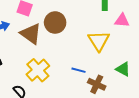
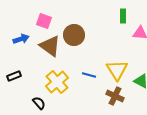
yellow triangle: (99, 41) -> (117, 70), moved
blue line: (78, 70) -> (89, 75), moved

